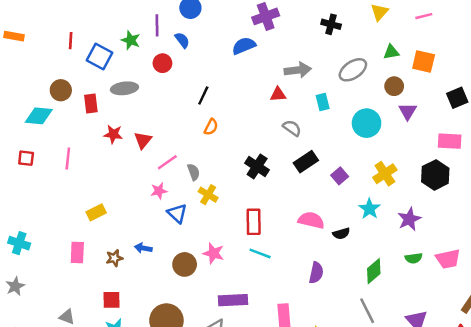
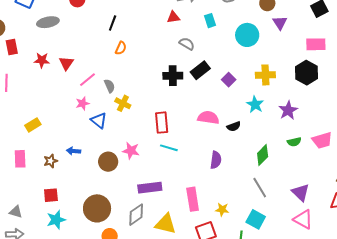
red rectangle: (91, 103) -> (12, 47), moved
black cross: (257, 166) -> (173, 76), moved, turned -30
yellow cross: (385, 174) -> (265, 75), turned 36

